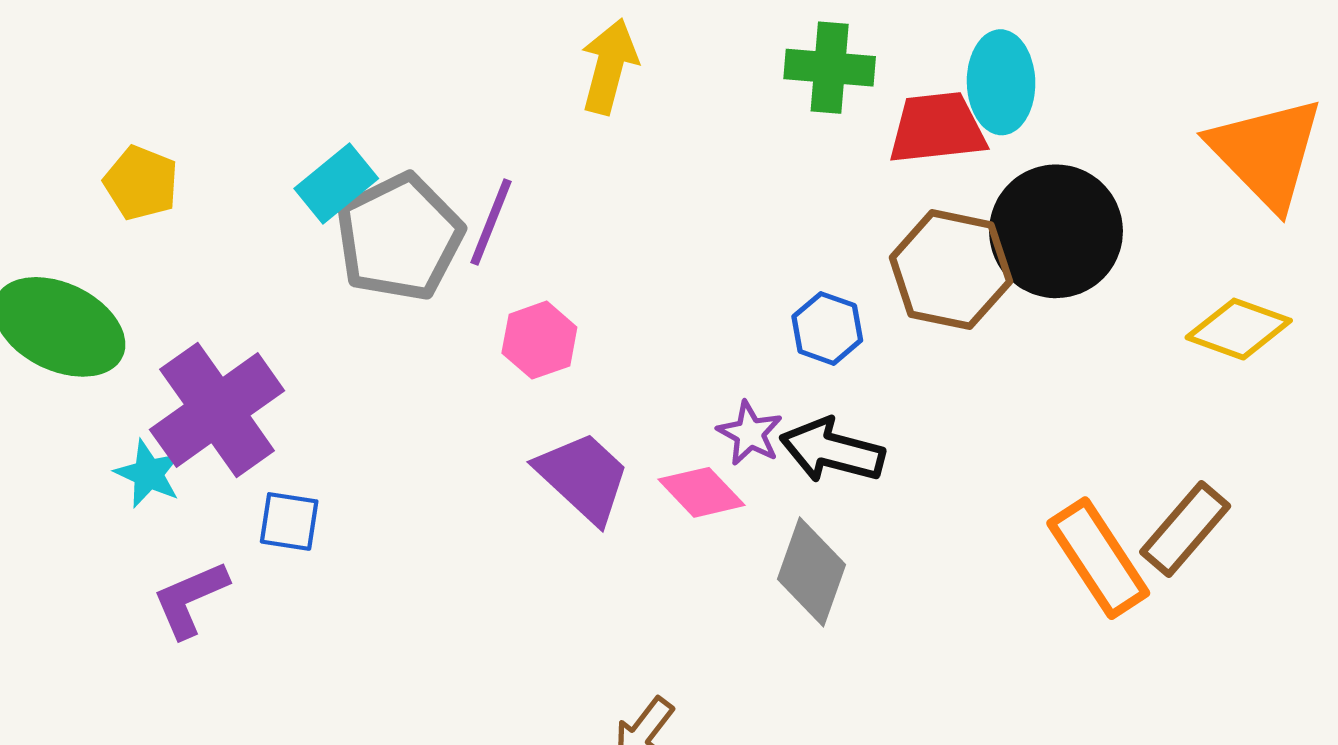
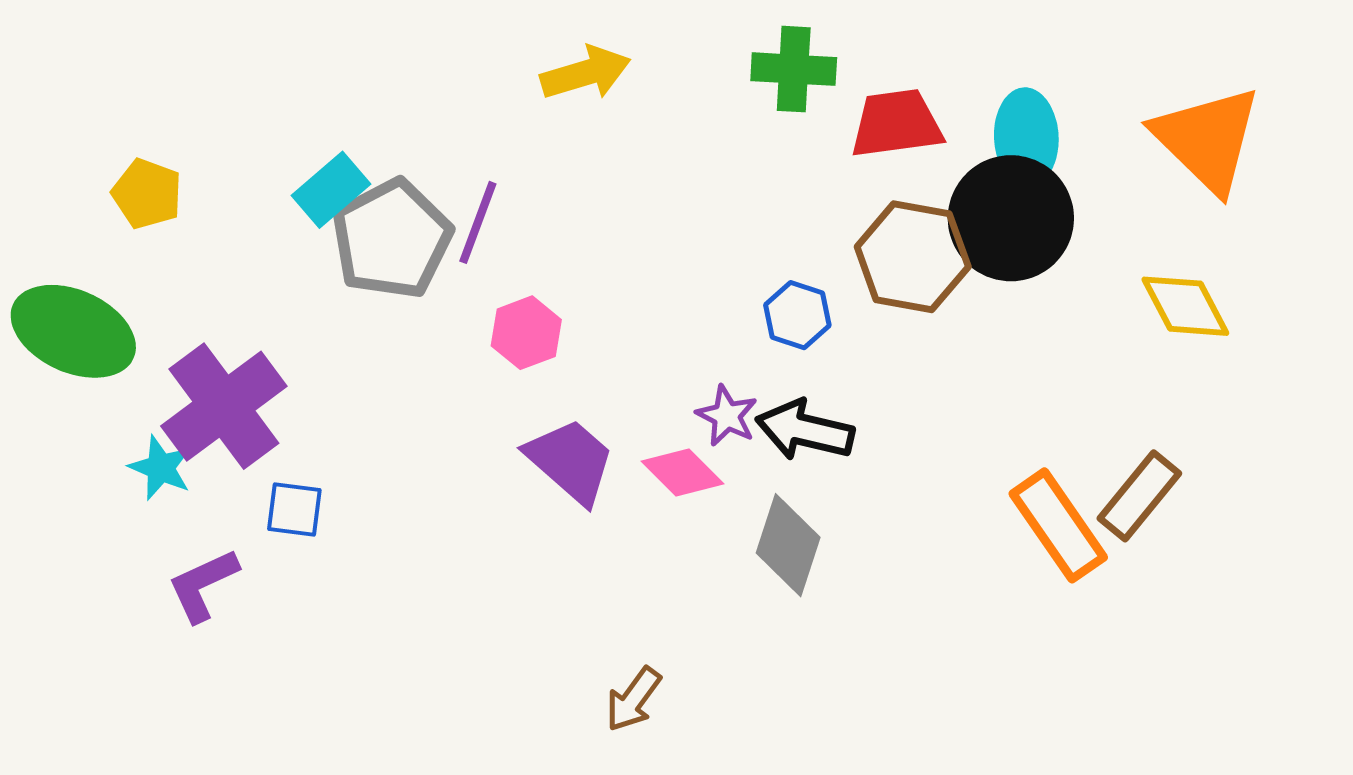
yellow arrow: (609, 66) -> (586, 73), turned 60
cyan ellipse: (1001, 82) -> (1026, 137), moved
yellow diamond: (1239, 329) -> (1185, 306), turned 44

